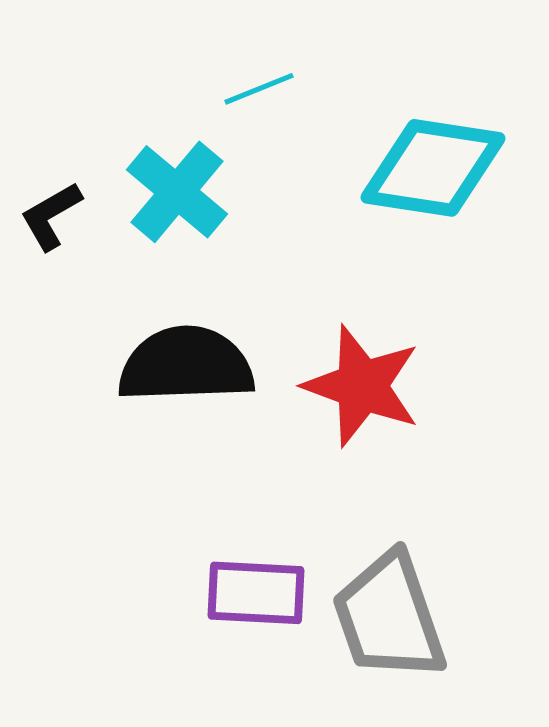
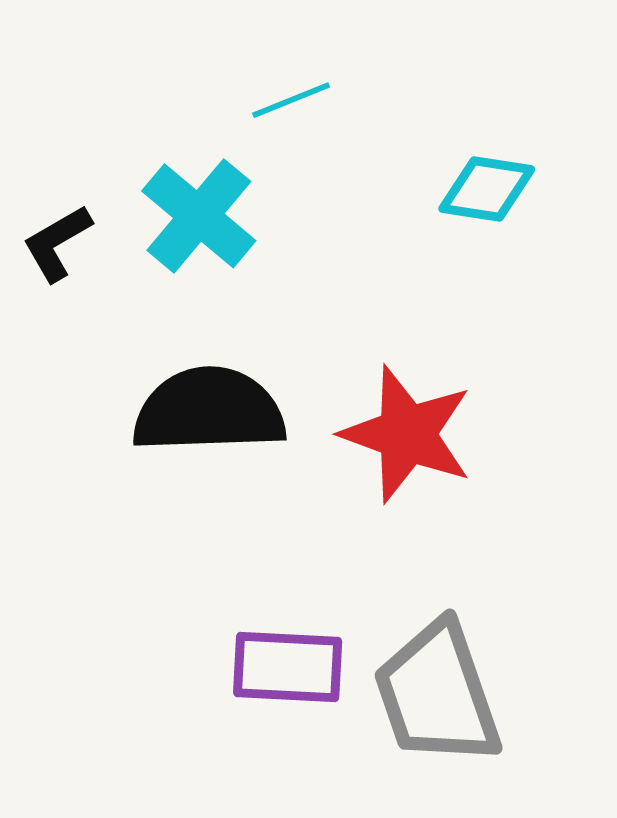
cyan diamond: (433, 168) -> (487, 189), size x0.6

